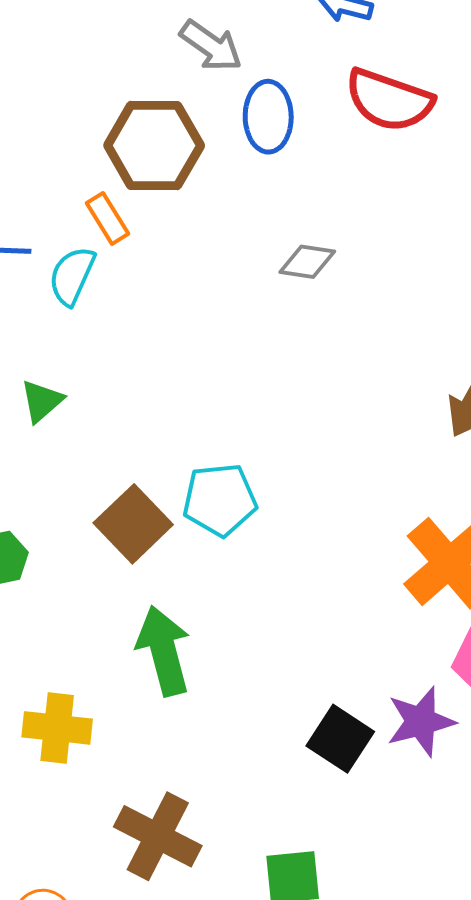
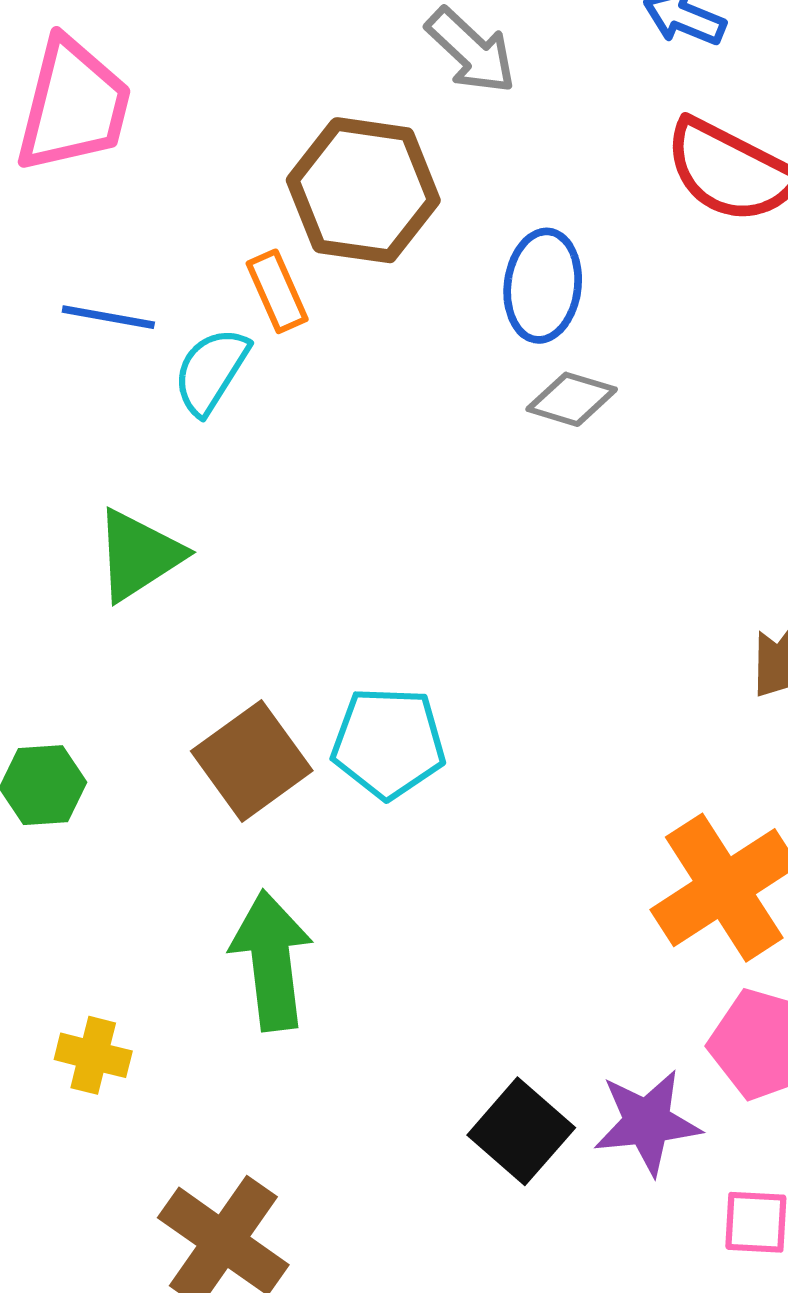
blue ellipse: (268, 117) -> (543, 286), moved
green triangle: (42, 401) -> (139, 555), size x1.4
yellow cross: (57, 728) -> (93, 1055), size x0.7

